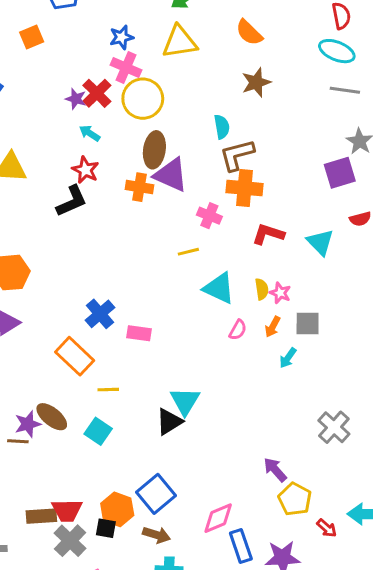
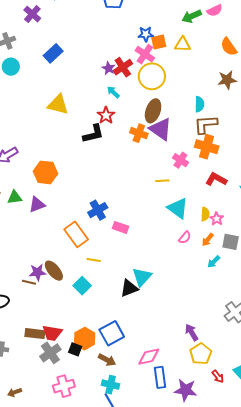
orange square: (32, 37) -> (159, 42), moved
yellow triangle: (180, 42) -> (183, 44), size x0.7

